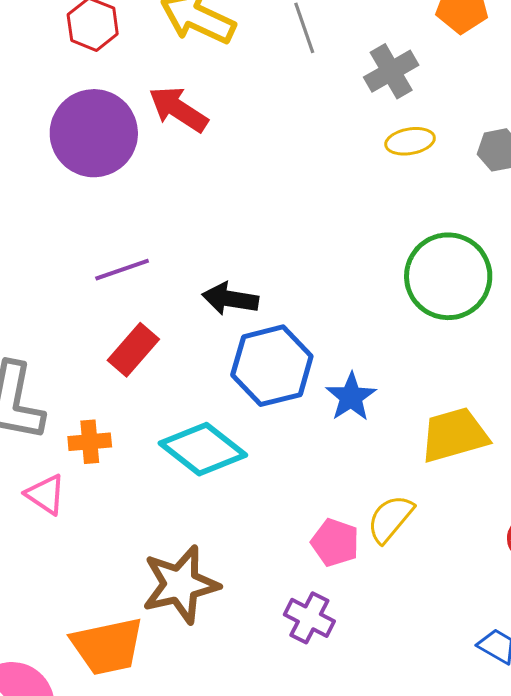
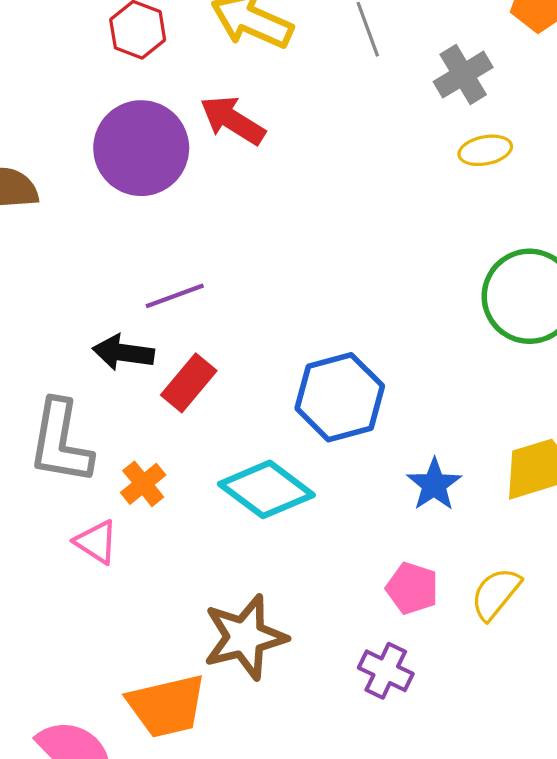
black arrow: (230, 299) -> (123, 353), moved
blue star: (351, 397) -> (434, 485), moved
orange cross: (90, 442) -> (143, 484), turned -33
yellow semicircle: (390, 519) -> (496, 594), moved

